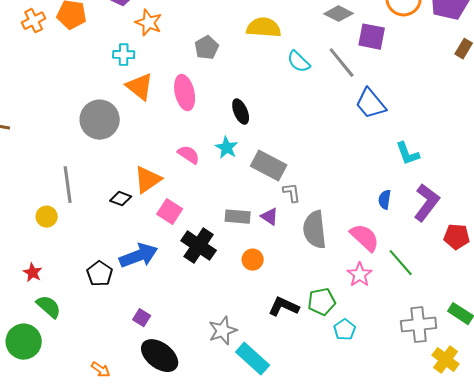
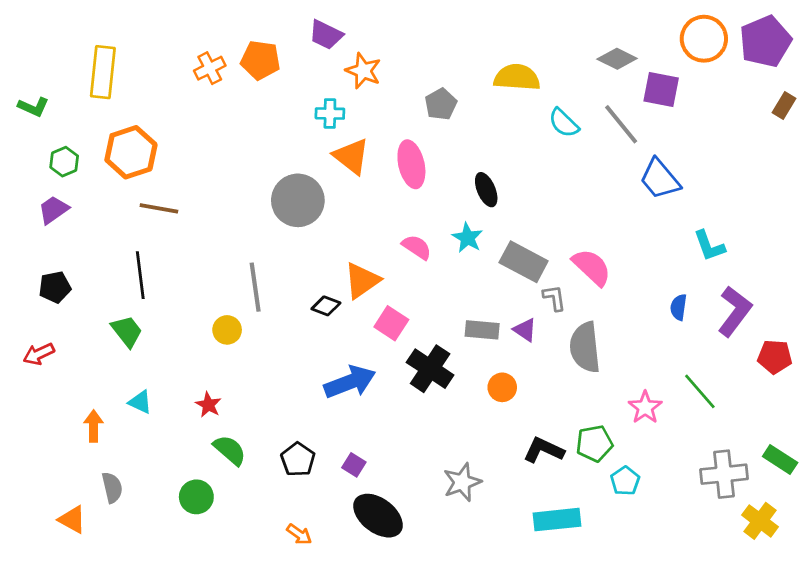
pink semicircle: (365, 238) -> (592, 267), moved
black pentagon: (100, 274) -> (298, 459), moved
green circle: (24, 342) -> (196, 497), size x0.7
cyan rectangle: (253, 359) -> (557, 520), moved, turned -48

